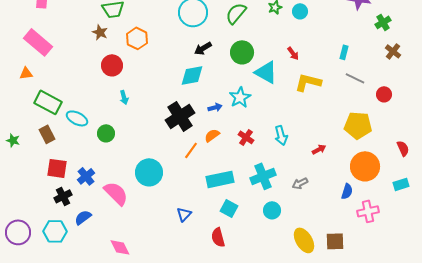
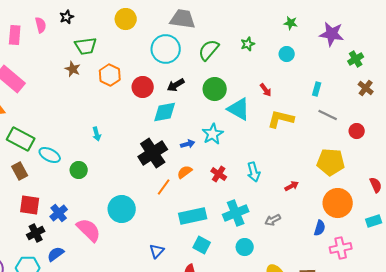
cyan circle: (300, 11) -> (287, 54), moved
red circle: (112, 65) -> (143, 87), moved

